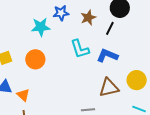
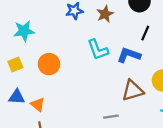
cyan star: (41, 27) -> (24, 31), moved
black line: (110, 28) -> (145, 33), moved

